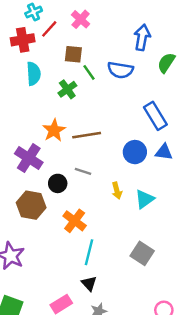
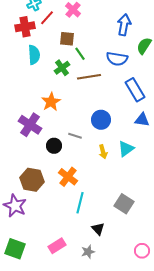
blue semicircle: (120, 70) -> (117, 59), moved
brown line: (87, 135) -> (89, 77), moved
blue circle: (135, 152) -> (101, 120), moved
cyan triangle: (145, 199) -> (126, 149), moved
brown hexagon: (31, 205) -> (32, 180), moved
black triangle: (89, 284) -> (98, 229), moved

